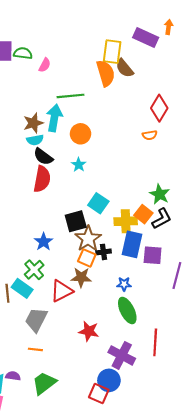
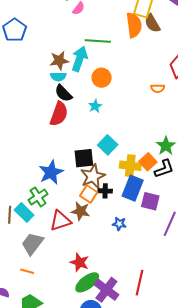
orange semicircle: (150, 135) -> (158, 88), moved
blue star: (44, 242) -> (51, 172), size x1.4
green ellipse: (127, 311) -> (87, 282), moved, turned 70

